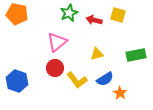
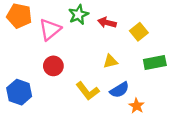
yellow square: (118, 15) -> (139, 32), moved, turned 35
pink triangle: (57, 42) -> (50, 29), moved
red circle: (55, 68) -> (53, 66), moved

